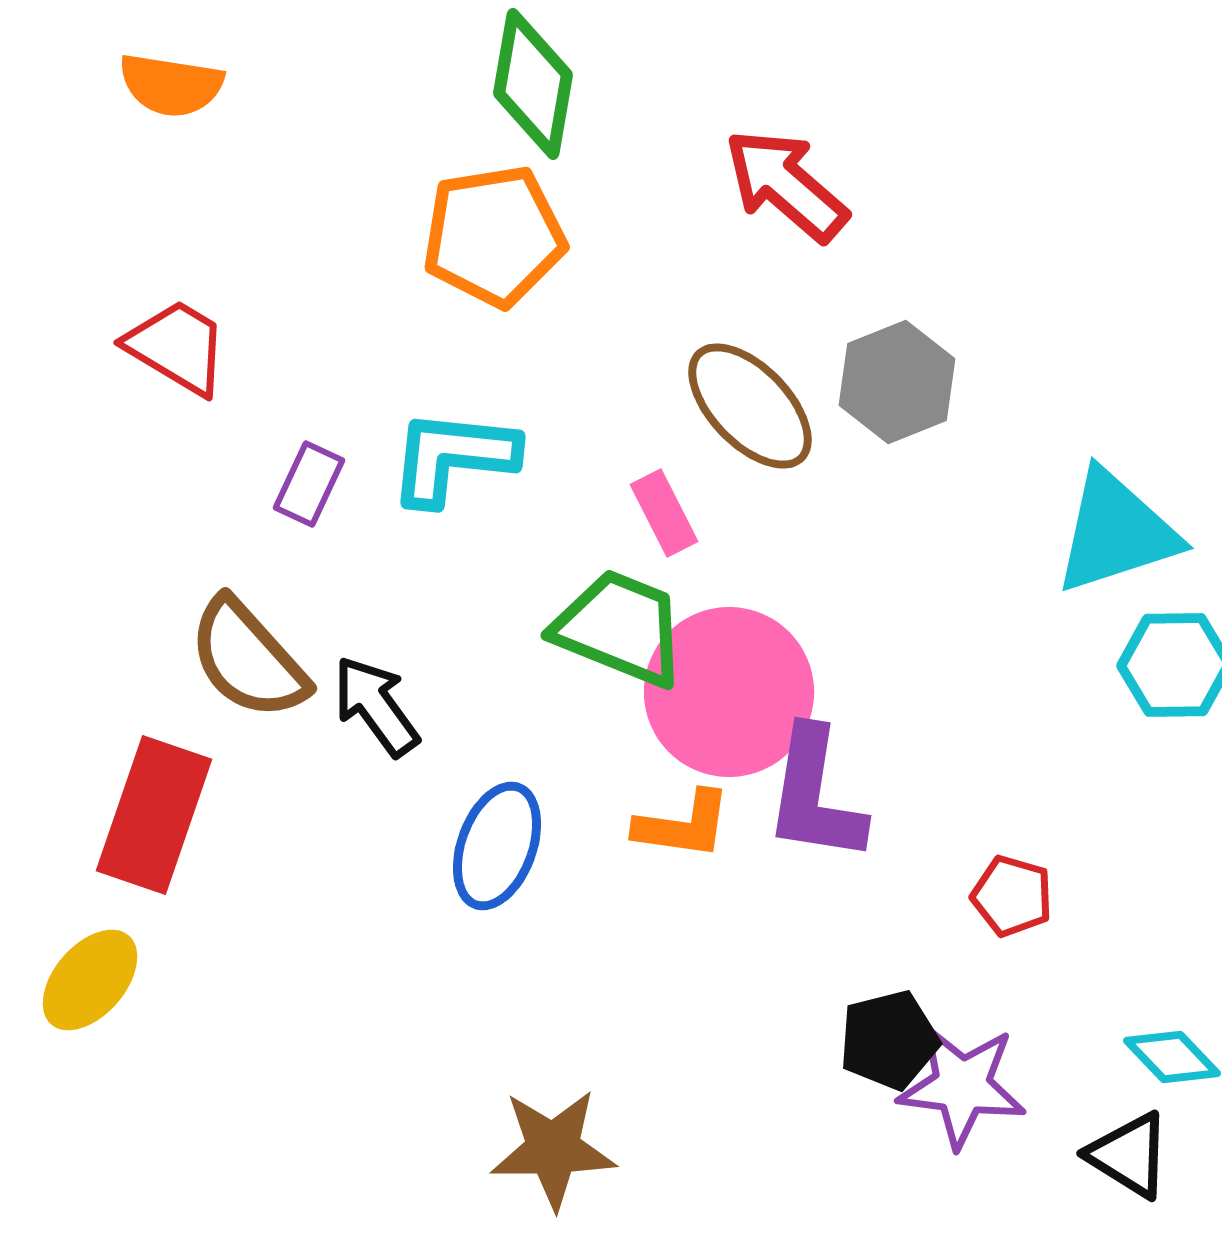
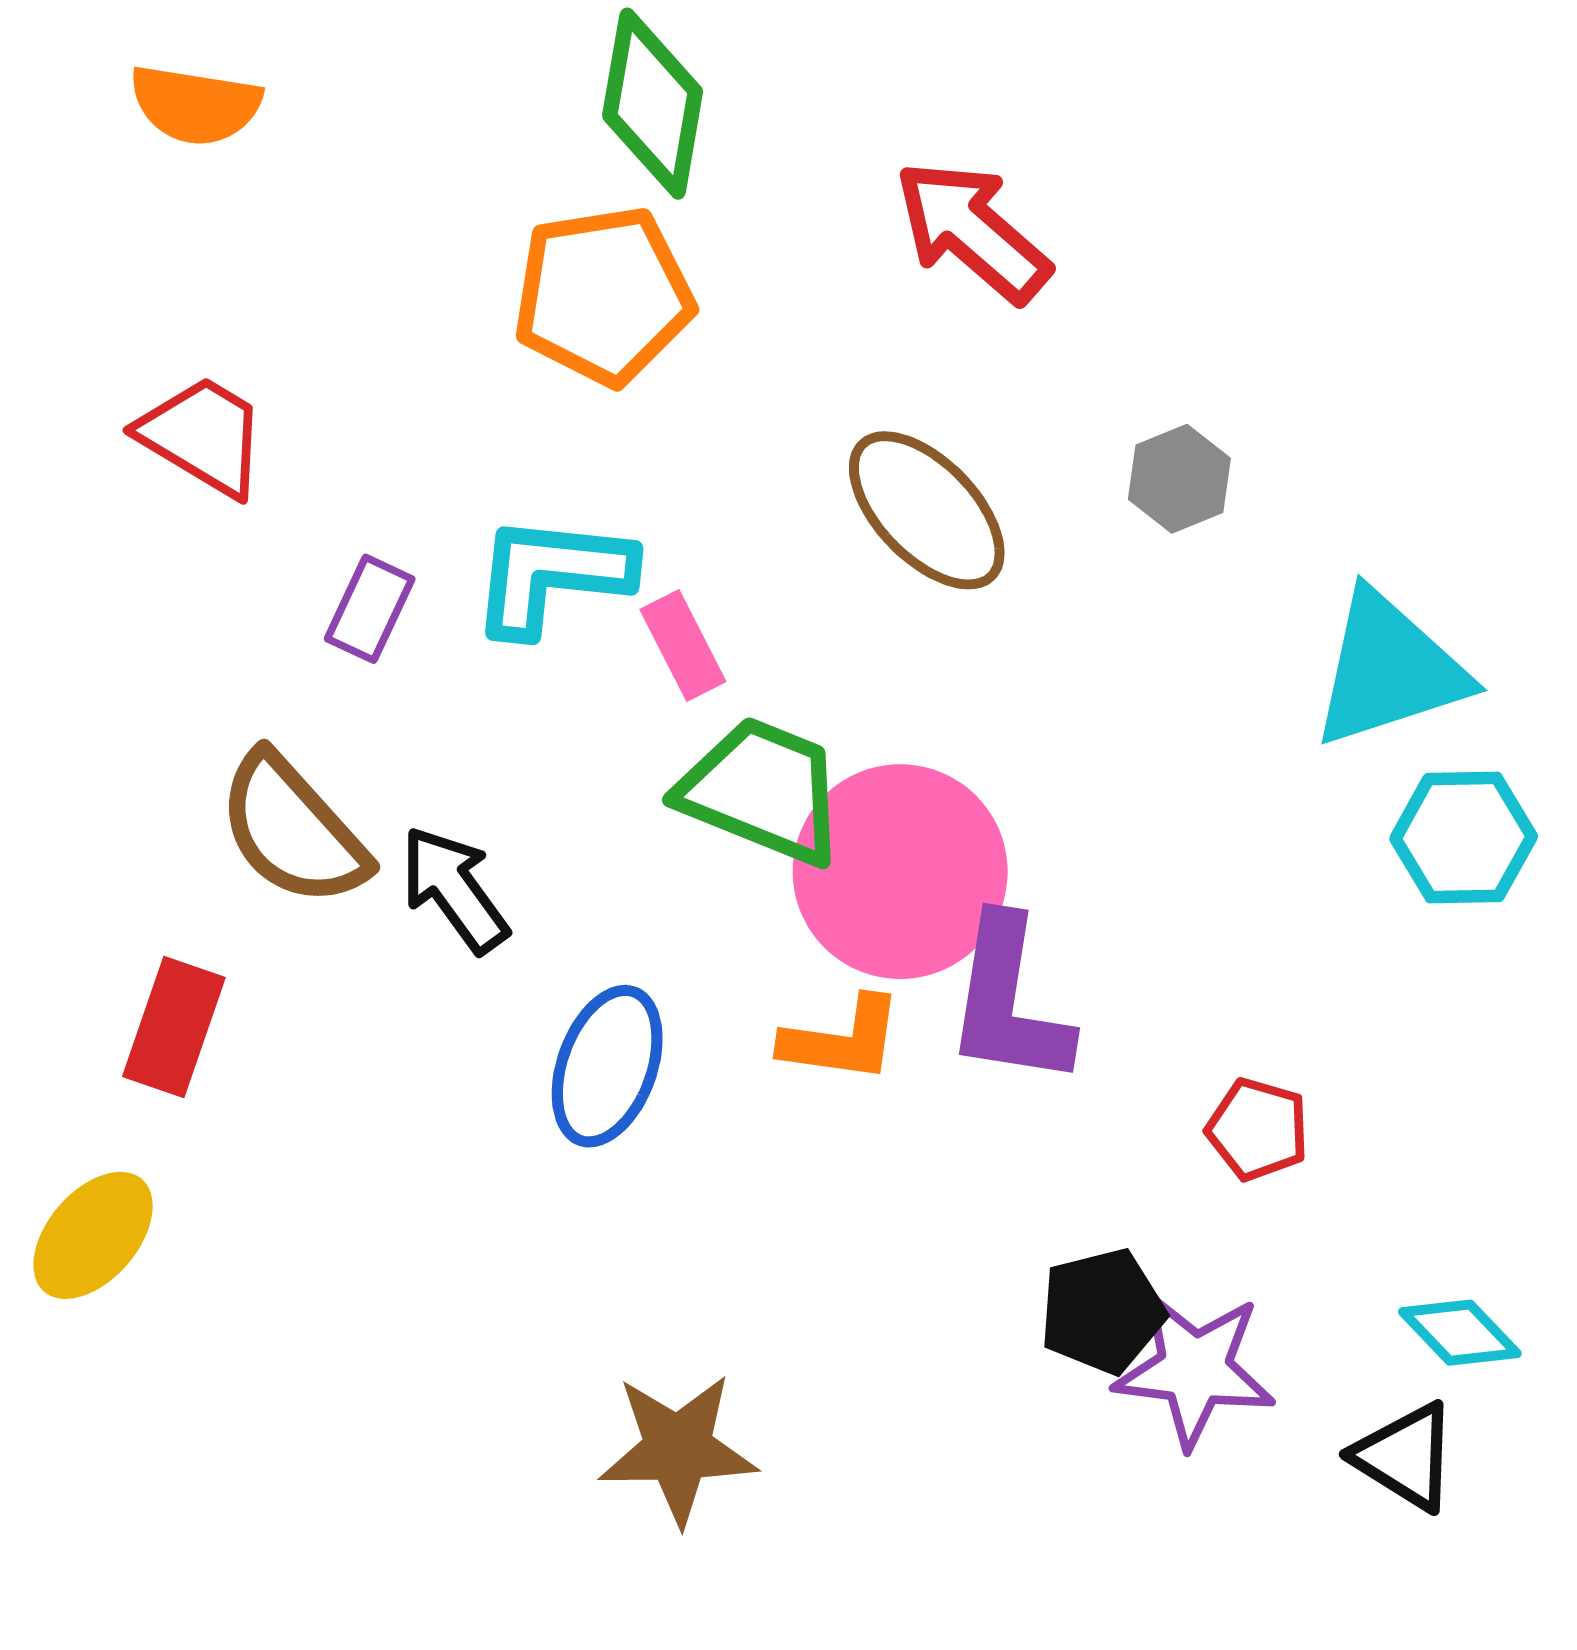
gray hexagon: (897, 382) -> (1179, 479), moved, size x0.7
pink rectangle: (664, 513) -> (683, 645), moved
red rectangle: (154, 815) -> (174, 1027), size x0.7

